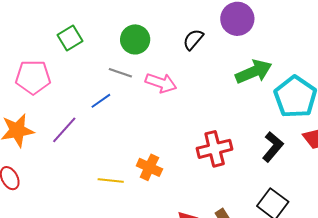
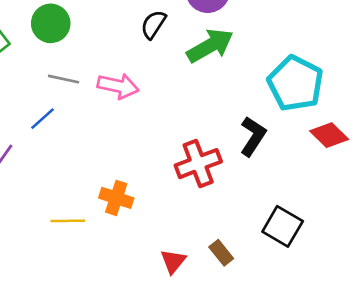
green circle: (135, 39) -> (51, 23), moved
green arrow: (254, 72) -> (210, 46), moved
black L-shape: (273, 147) -> (253, 136), moved

